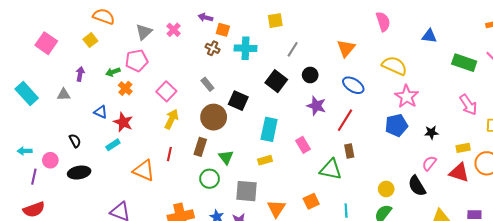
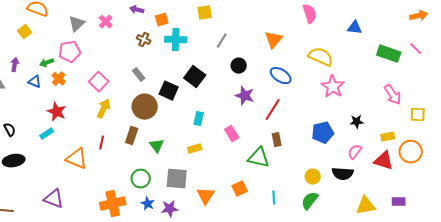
orange square: (223, 30) -> (162, 20), moved, turned -32
black square: (276, 81) -> (195, 77), moved
blue triangle: (101, 112) -> (35, 82), moved
blue pentagon: (396, 125) -> (323, 133), moved
cyan rectangle: (269, 129) -> (199, 119), size x0.6
green circle: (210, 179) -> (141, 179), moved
black semicircle: (417, 186) -> (343, 174), turned -55

